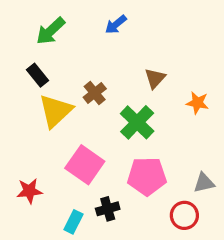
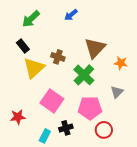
brown triangle: (155, 78) -> (95, 48), size x1.6
brown cross: (95, 93) -> (58, 57), turned -32
gray triangle: (204, 183) -> (117, 92), moved, turned -32
red circle: (184, 215) -> (104, 130), moved

